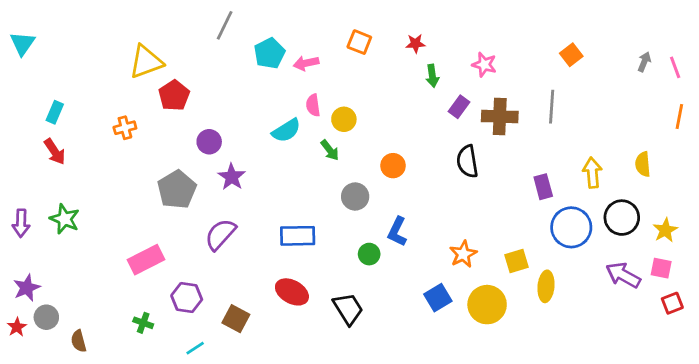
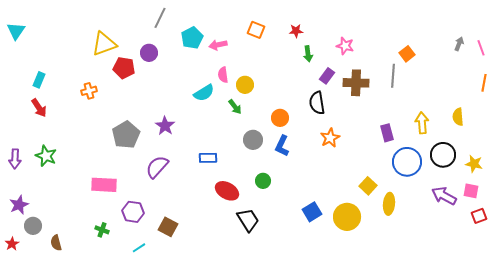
orange square: (571, 55) -> (407, 54), moved
red pentagon: (174, 95) -> (124, 68), turned -30
purple circle: (209, 142) -> (149, 53), moved
black semicircle: (467, 161) -> (317, 103), moved
yellow star: (665, 230) -> (474, 164), turned -30
blue L-shape: (397, 232) -> (282, 146), moved
blue rectangle: (298, 236) -> (208, 158), moved, size x0.7
orange star: (463, 254) -> (330, 138), moved
pink rectangle: (146, 260) -> (104, 185), turned 30
yellow square: (517, 261) -> (368, 186), turned -30
red ellipse: (292, 292) -> (227, 191), moved
red star: (17, 327) -> (12, 244), moved

